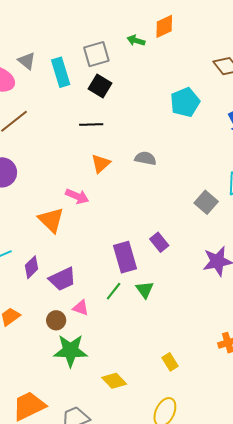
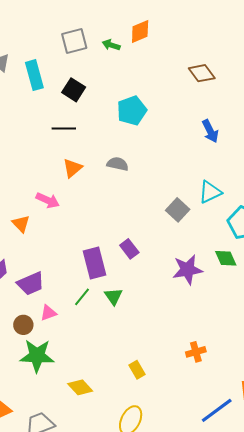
gray square: (96, 54) -> (74, 41), moved
cyan pentagon: (185, 102) -> (132, 111), moved
orange triangle: (51, 220) -> (21, 224), size x0.7
pink triangle: (81, 308) -> (48, 313), turned -42

